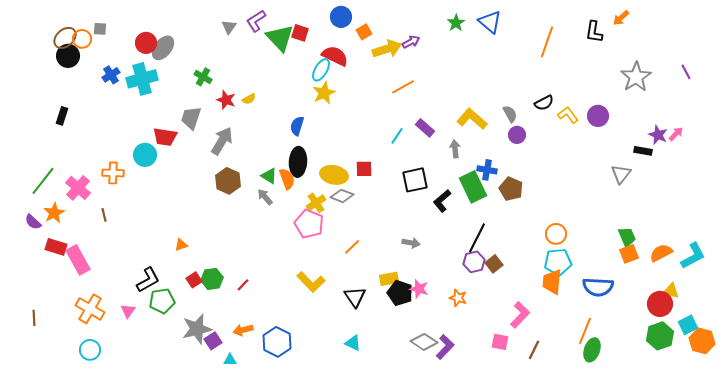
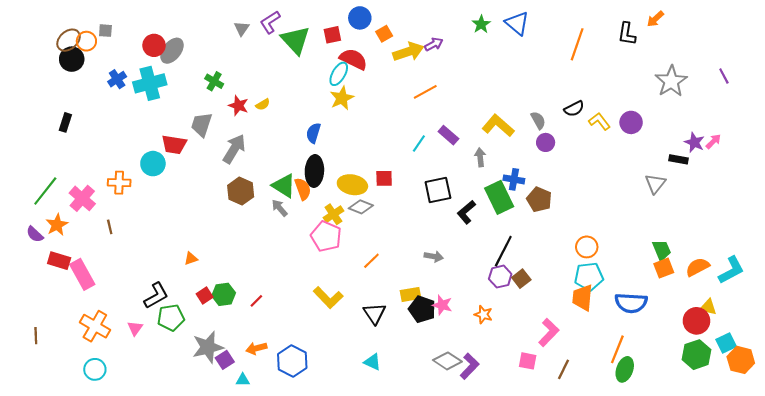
red square: (300, 33) -> (332, 35), moved, turned -30
green triangle: (269, 176) -> (284, 186), size x1.4

